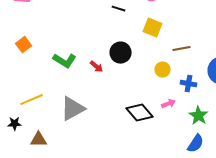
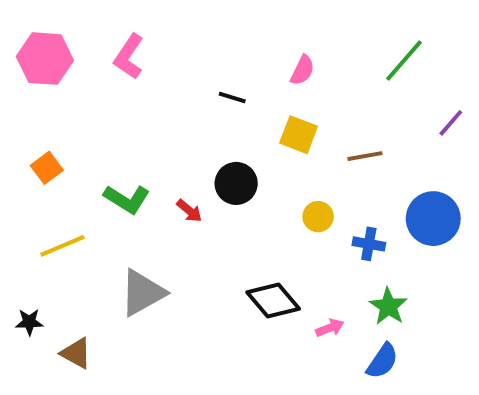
brown line: (182, 49) -> (365, 156), moved
yellow line: (32, 100) -> (62, 246), moved
pink arrow: (169, 104) -> (330, 328), moved
brown triangle: (39, 140) -> (76, 353), turned 30

